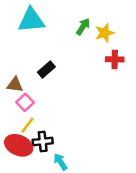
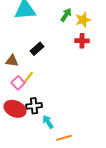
red cross: (115, 59) -> (82, 41), moved
pink square: (25, 102) -> (18, 83), moved
yellow line: (27, 125) -> (28, 78), moved

